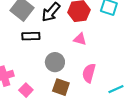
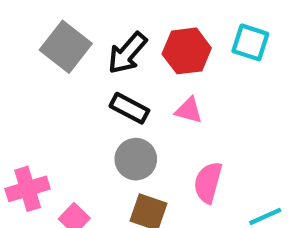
black rectangle: (31, 36) -> (129, 108), moved, turned 30

